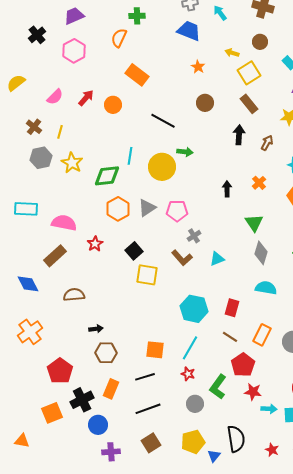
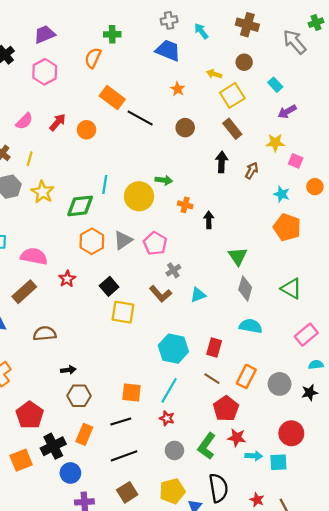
black line: (163, 121) -> (140, 118), moved
orange cross: (259, 183) -> (185, 205), moved, turned -32
pink pentagon: (177, 211) -> (155, 243), turned 30
green L-shape: (218, 387) -> (207, 446), moved

